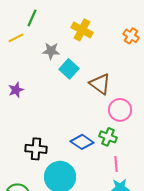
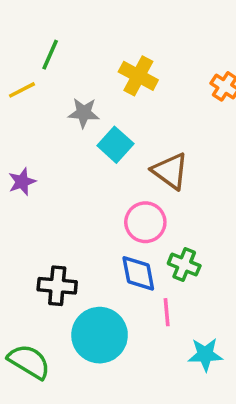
pink circle: (120, 110) -> (145, 222), moved
blue diamond: (82, 142) -> (138, 273), turned 45
pink line: (116, 164) -> (167, 312), moved

